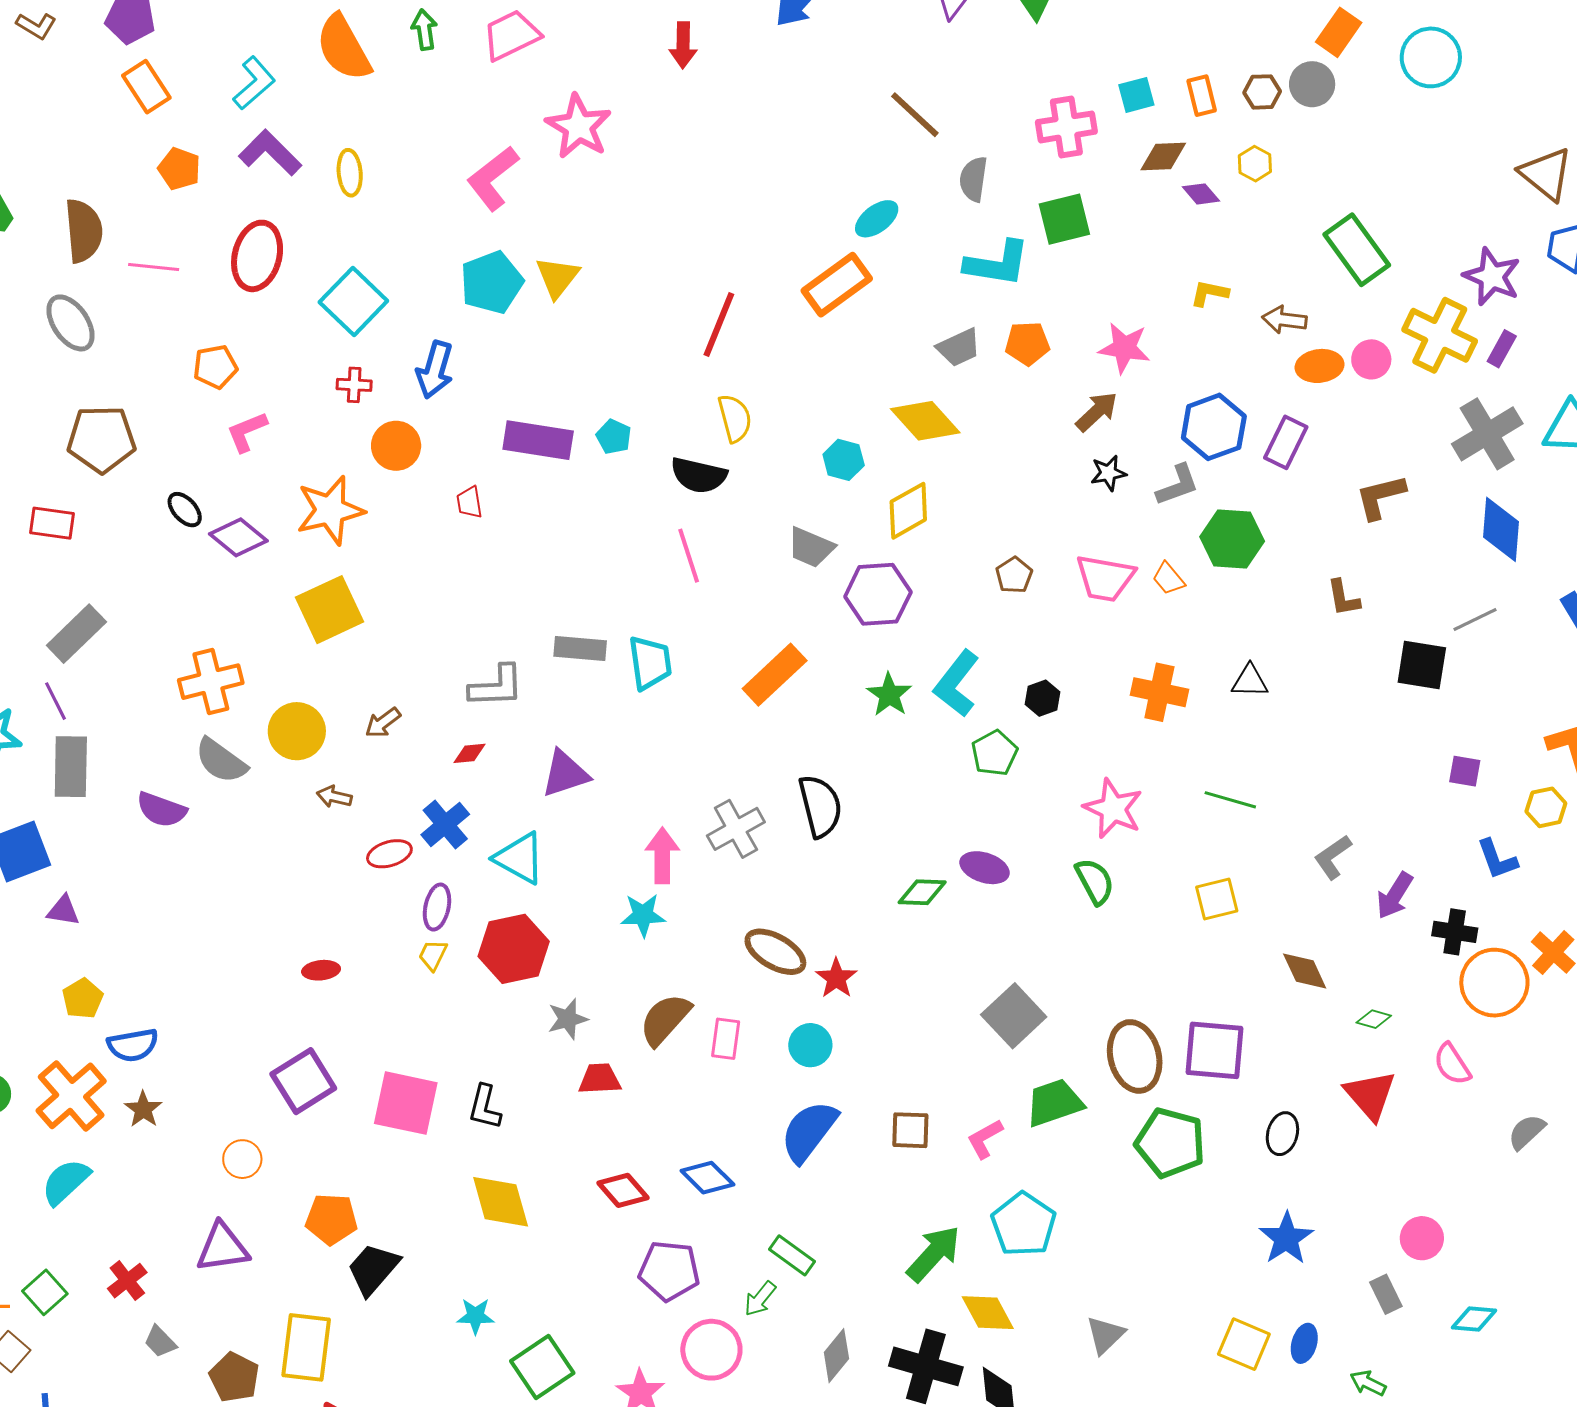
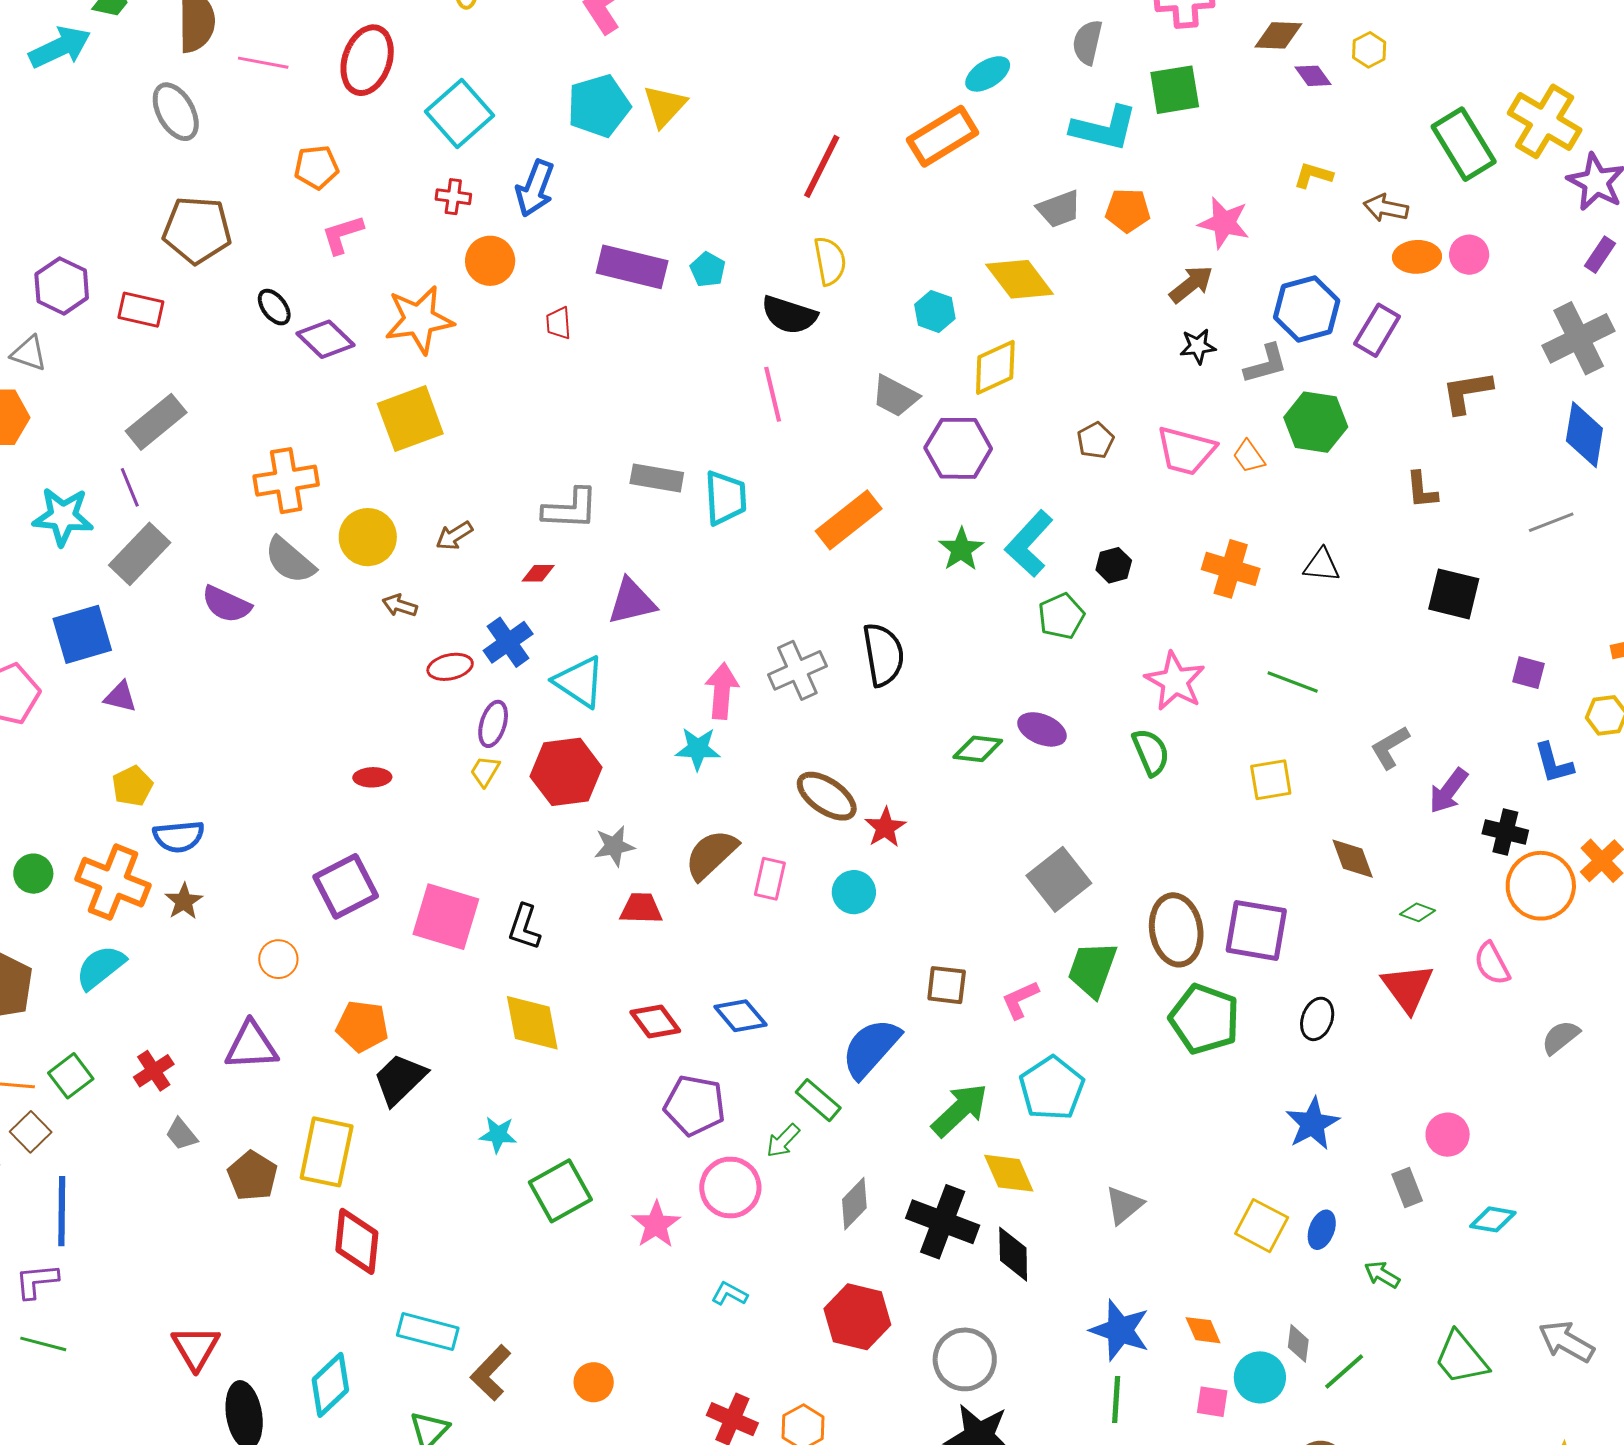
yellow cross: (1440, 335) -> (1545, 121), moved
black square: (1422, 665) -> (1454, 594), moved
gray rectangle: (71, 767) -> (140, 554), turned 38
orange cross: (71, 1096) -> (113, 882), turned -32
green trapezoid: (1054, 1103) -> (1092, 969), turned -56
blue semicircle: (809, 1131) -> (871, 1048), moved

